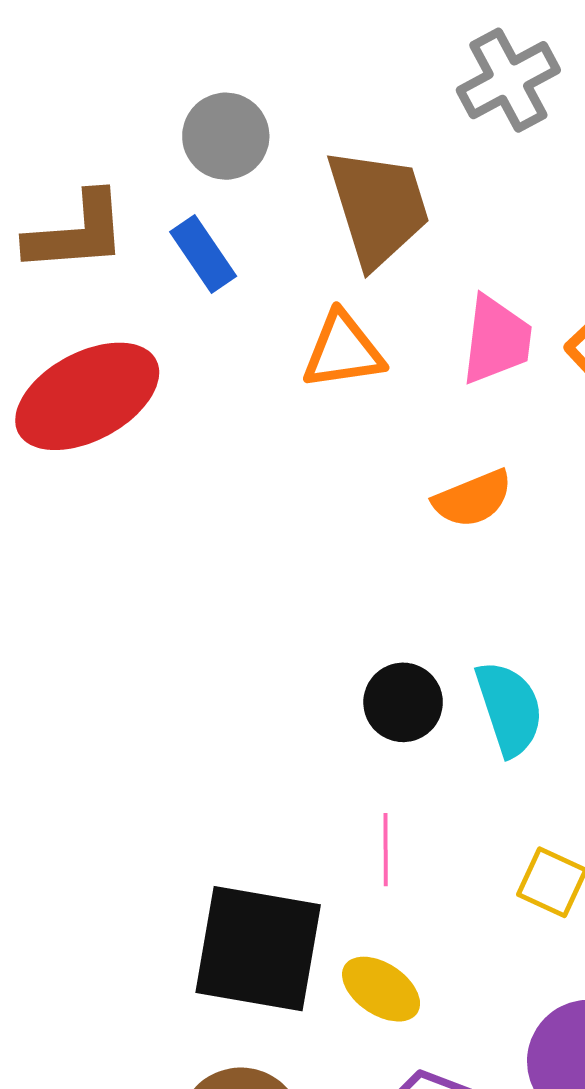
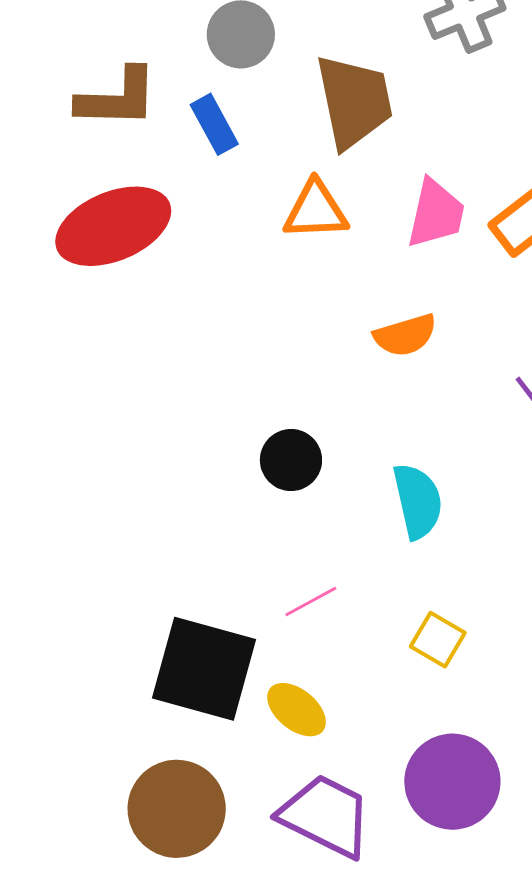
black circle: (403, 702) -> (291, 460), moved
pink line: (386, 850) -> (311, 602), turned 56

